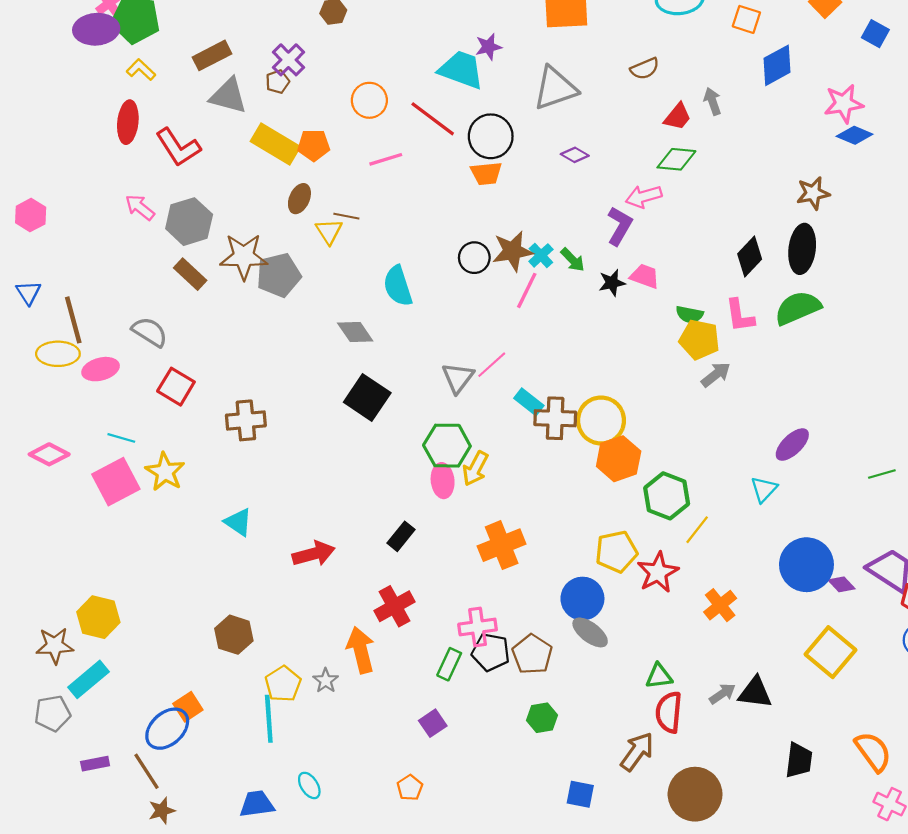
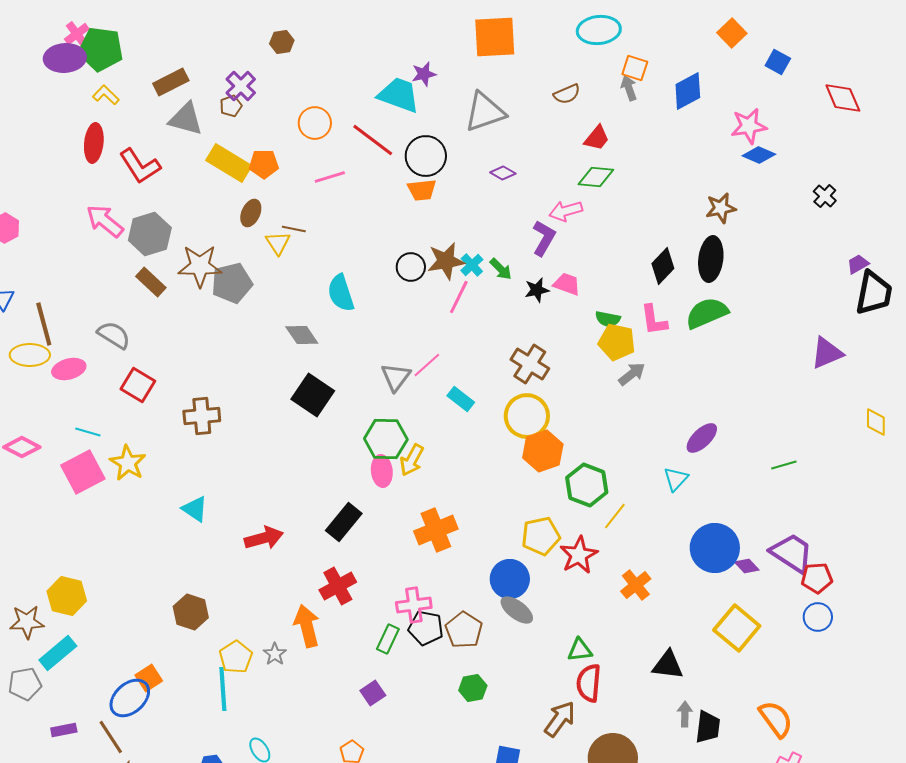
orange square: (746, 19) -> (635, 68), moved
gray arrow: (713, 101) -> (629, 88), moved
pink arrow: (140, 207) -> (105, 221), size x1.4
brown cross: (555, 418) -> (530, 364), moved, turned 30
black rectangle: (401, 536) -> (344, 522), size x1.4
gray arrow: (722, 694) -> (685, 714), moved, turned -55

